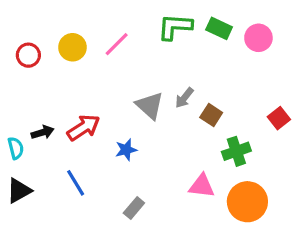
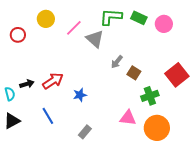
yellow circle: (72, 47) -> (46, 19), moved
gray triangle: (150, 106) -> (95, 39), moved
red square: (279, 118) -> (177, 75), size x1.6

